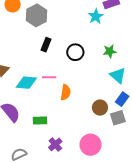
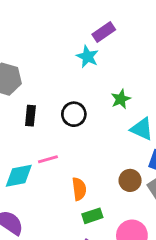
orange semicircle: (66, 92) -> (79, 189), moved
green rectangle: (40, 121) -> (92, 216), moved

